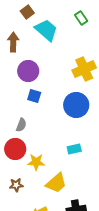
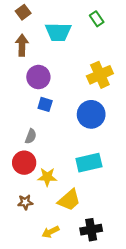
brown square: (27, 12) -> (23, 12), moved
cyan trapezoid: (46, 30) -> (58, 32), turned 140
cyan rectangle: (74, 149) -> (89, 163), size x1.6

